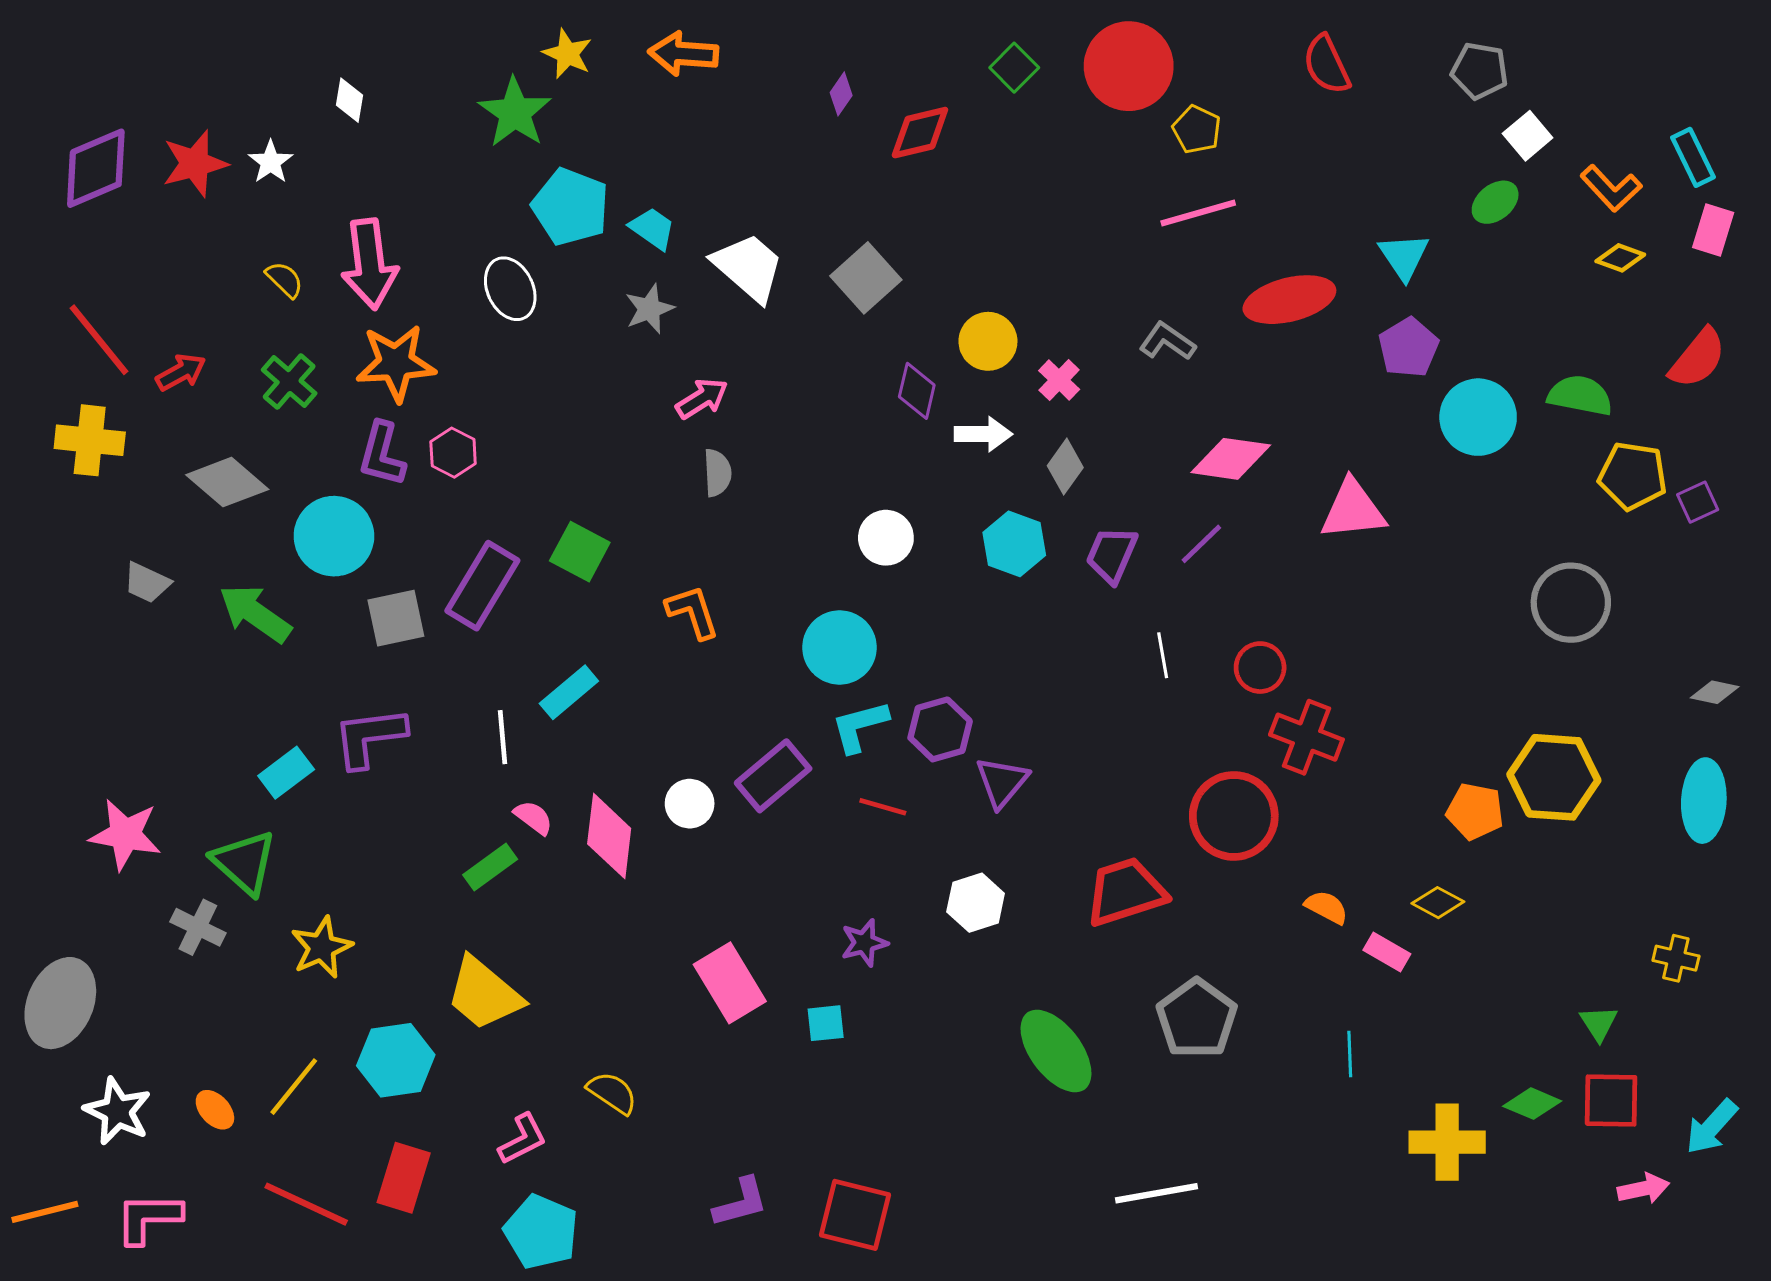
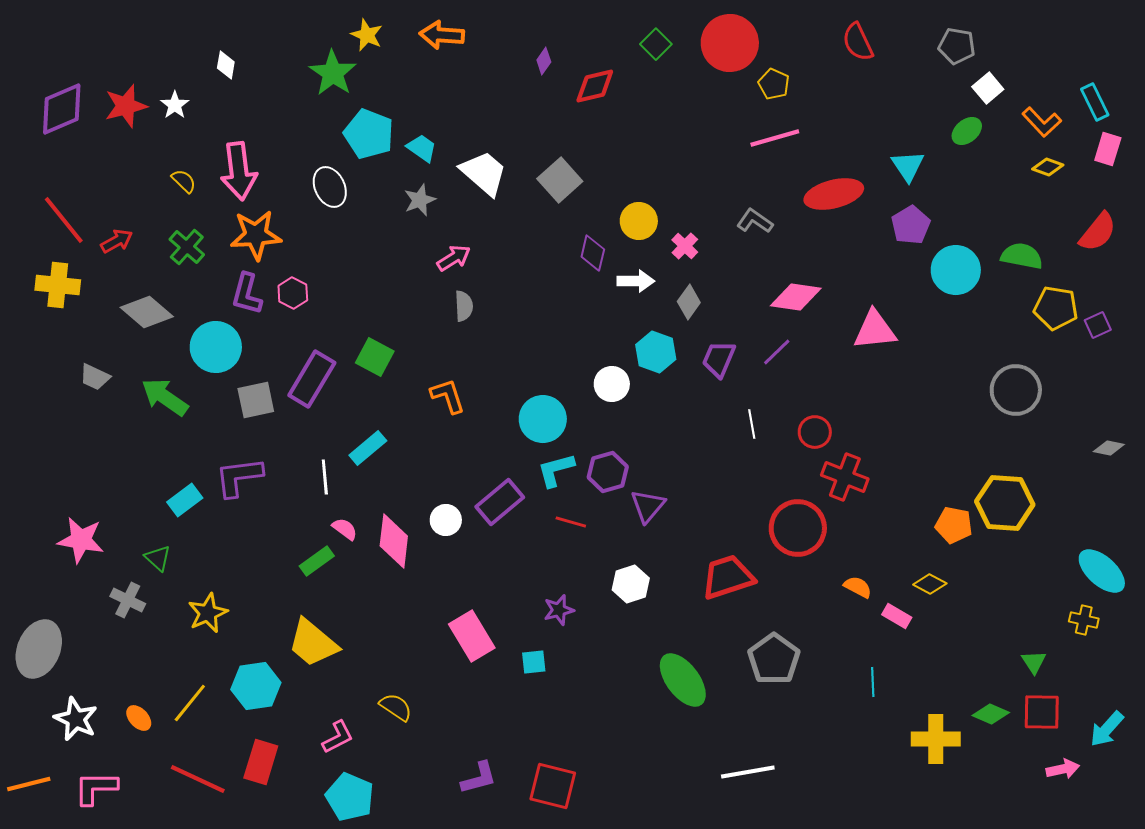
white circle: (886, 538) -> (612, 384), moved
cyan ellipse: (1704, 801) -> (1102, 571), moved, turned -51
green triangle: (244, 862) -> (158, 558), size x0.6

